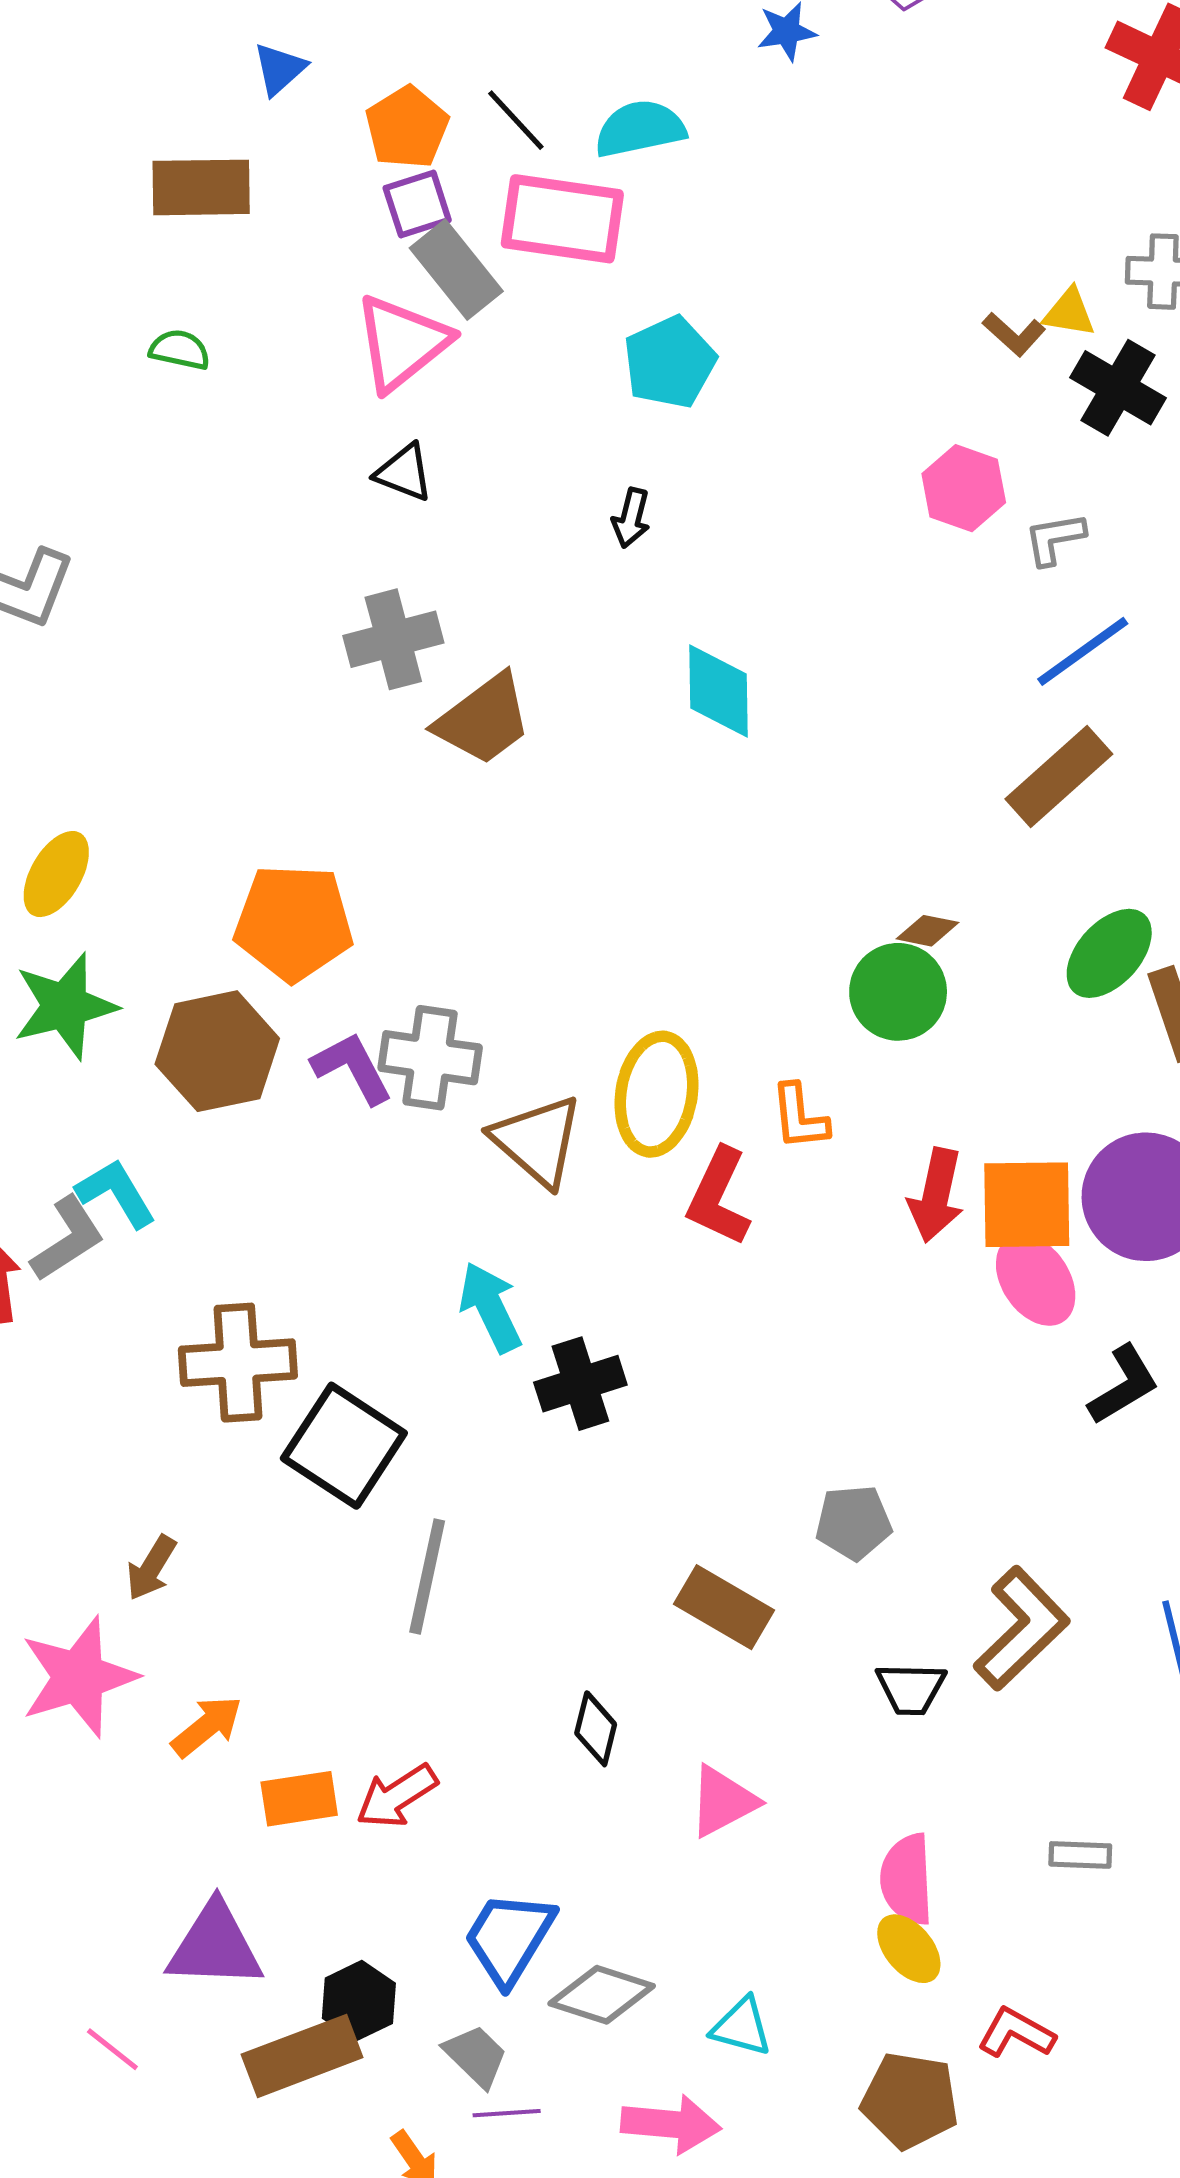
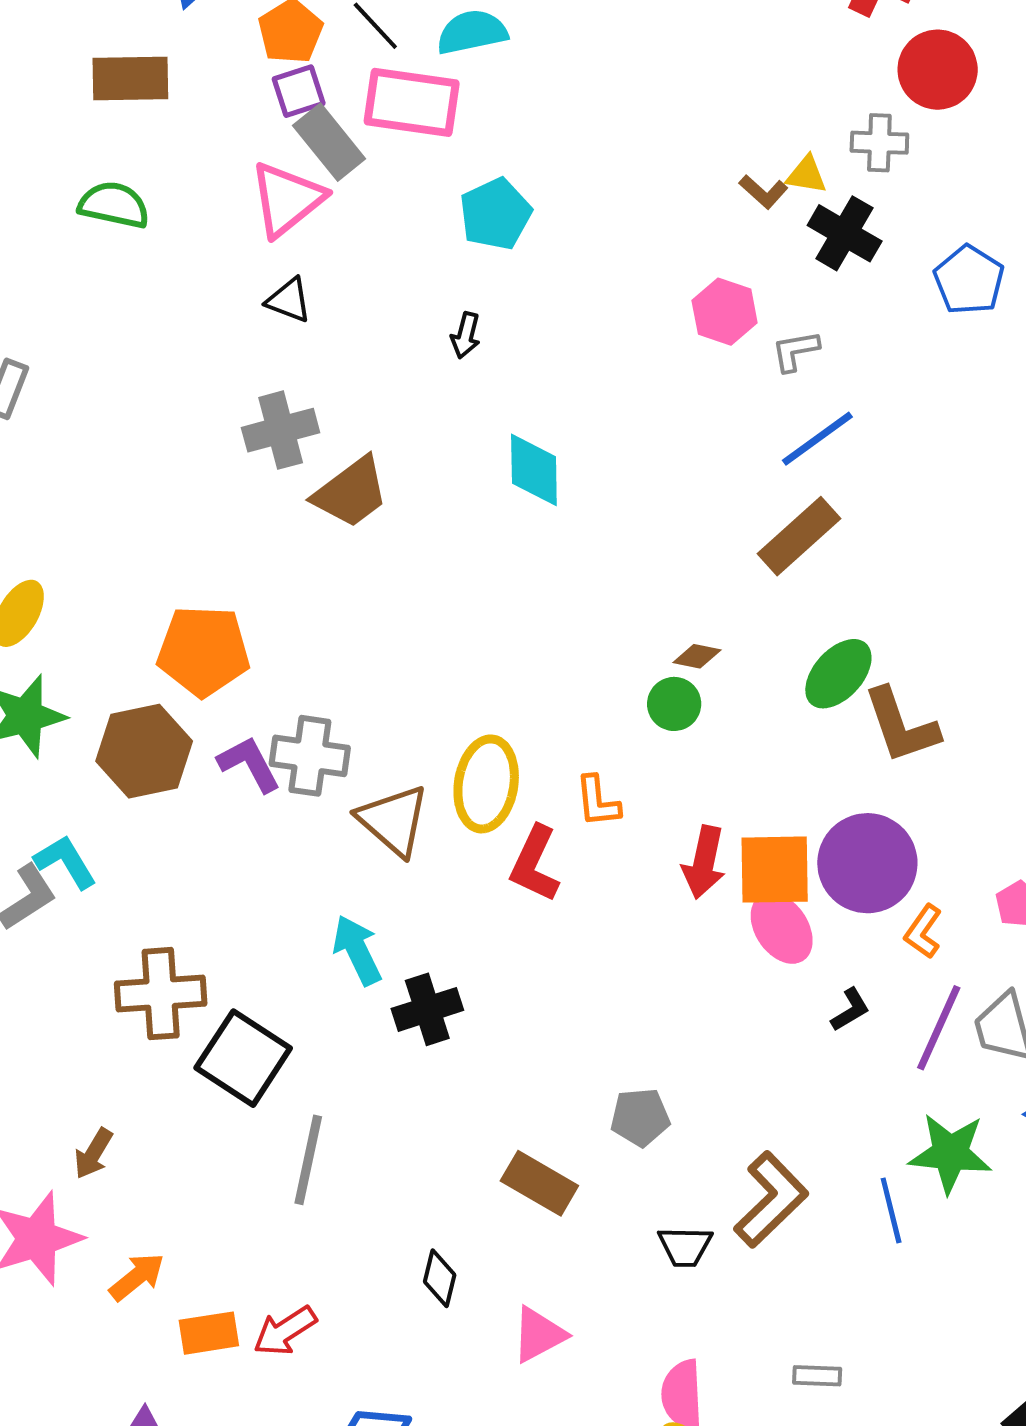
green semicircle: (180, 350) -> (114, 205), size x1.5
green circle: (898, 992) -> (674, 704), size x0.7
black L-shape: (1124, 1385) -> (850, 1010), size x0.7

